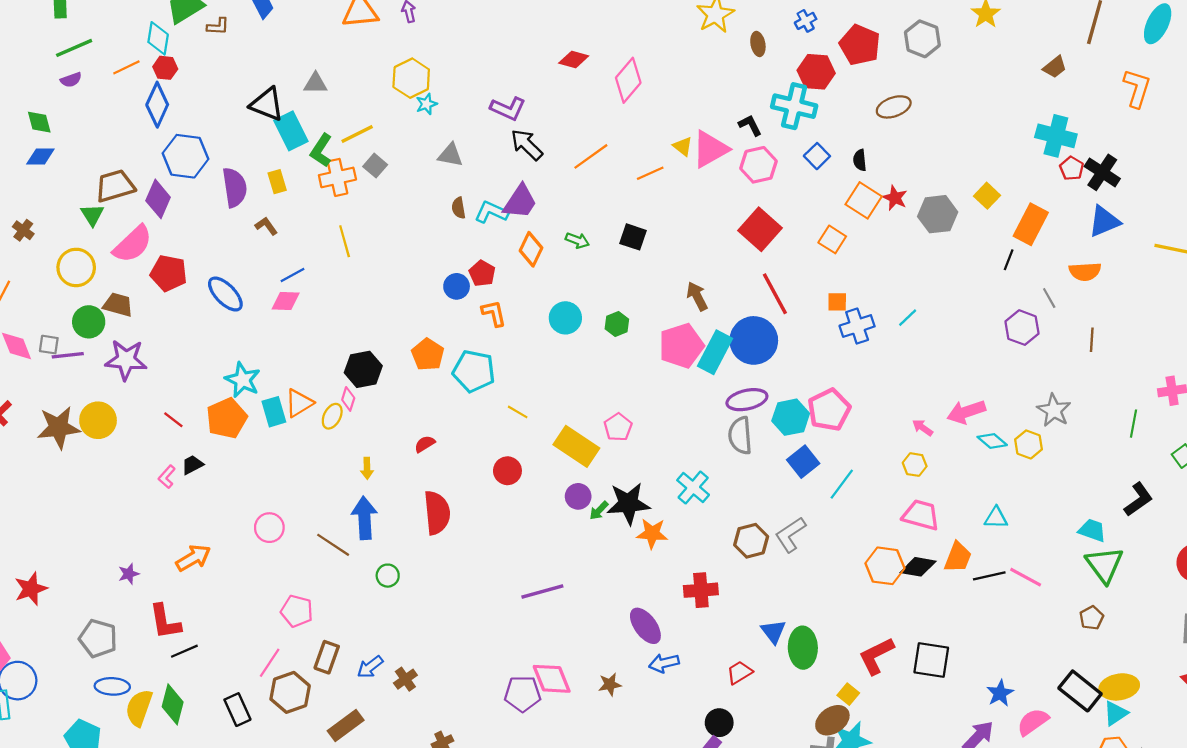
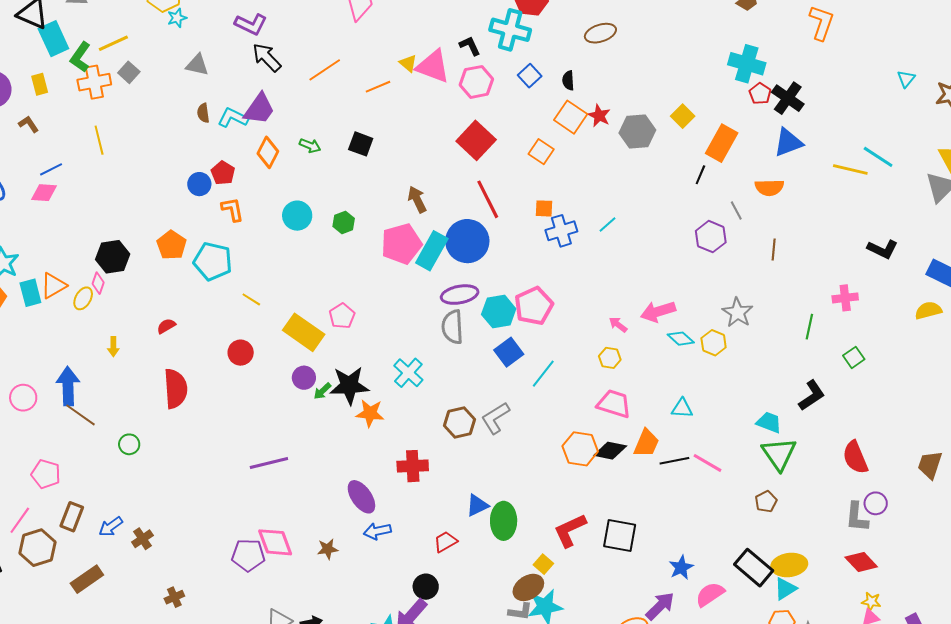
pink triangle: (710, 149) -> (433, 66), turned 48
blue arrow: (364, 518) -> (68, 386), moved
blue triangle: (773, 632) -> (477, 505), turned 40

